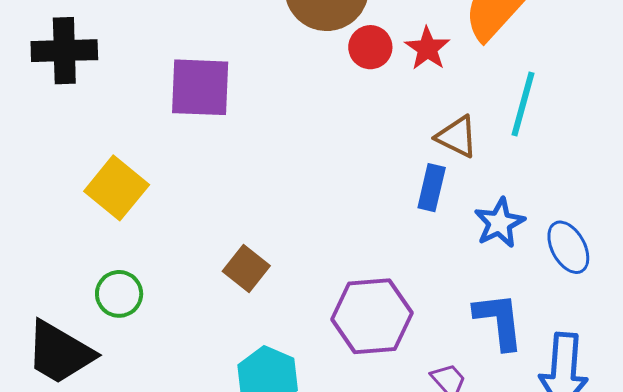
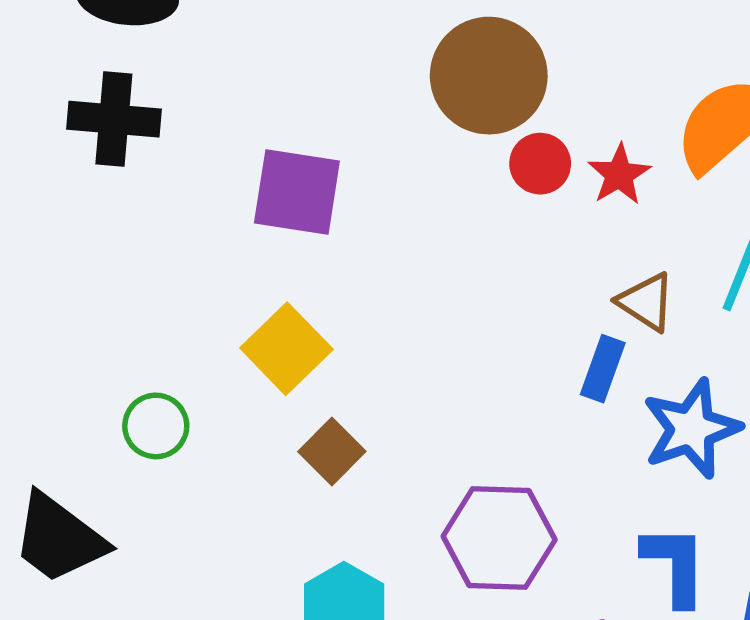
yellow square: (117, 188) -> (286, 349), moved
blue star: (499, 223) -> (691, 429), size x1.4
green circle: (119, 294) -> (156, 426), moved

